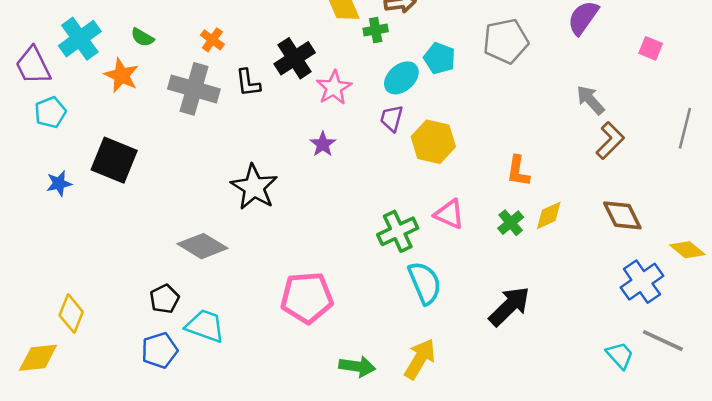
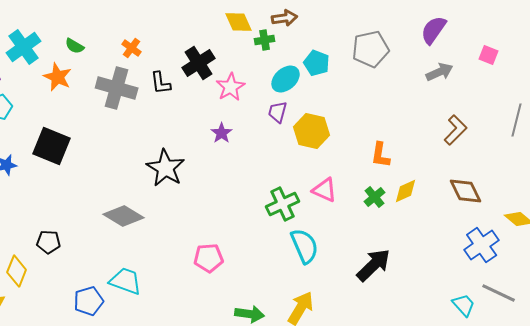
gray arrow: (590, 100) -> (440, 72), moved, turned 108
pink pentagon: (307, 298) -> (209, 258), size x0.7
black pentagon: (164, 299) -> (49, 242), moved, turned 30

